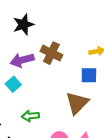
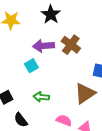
black star: (23, 25) -> (51, 14), turned -30

